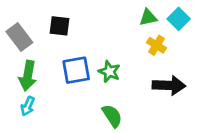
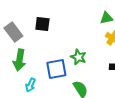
blue square: (76, 70) -> (56, 69), moved
cyan arrow: (28, 106) -> (30, 85), moved

